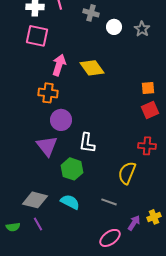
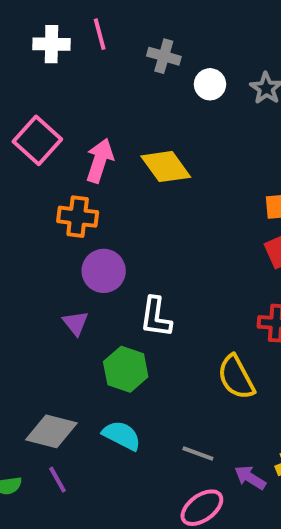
pink square: (37, 36) -> (37, 140), moved, turned 30
purple triangle: (47, 146) -> (76, 323), size x0.6
yellow semicircle: (127, 173) -> (236, 377), turned -50
gray line: (109, 202) -> (198, 453), moved
purple arrow: (134, 223) -> (250, 478), turned -91

